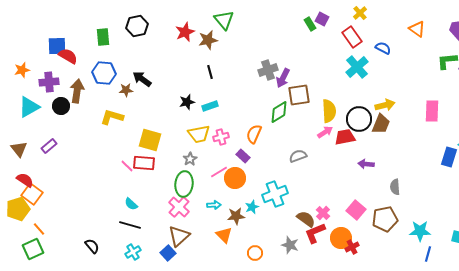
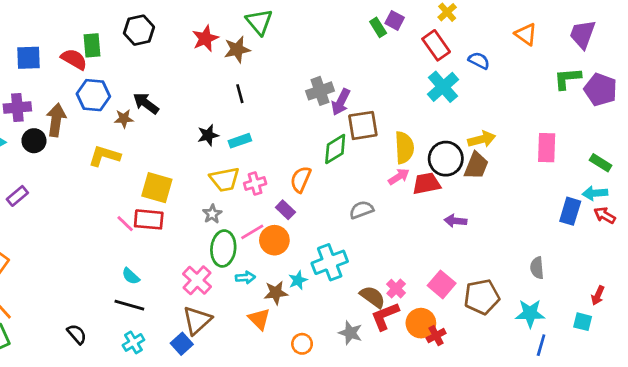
red semicircle: (68, 56) -> (74, 59), moved
green ellipse: (184, 184) -> (223, 248), moved
gray semicircle: (395, 187) -> (537, 268), moved

